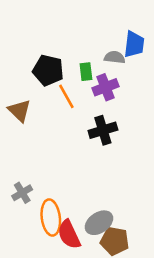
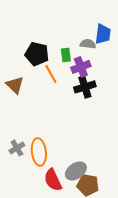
black cross: (103, 130) -> (85, 87), moved
orange ellipse: (51, 217) -> (39, 152), moved

